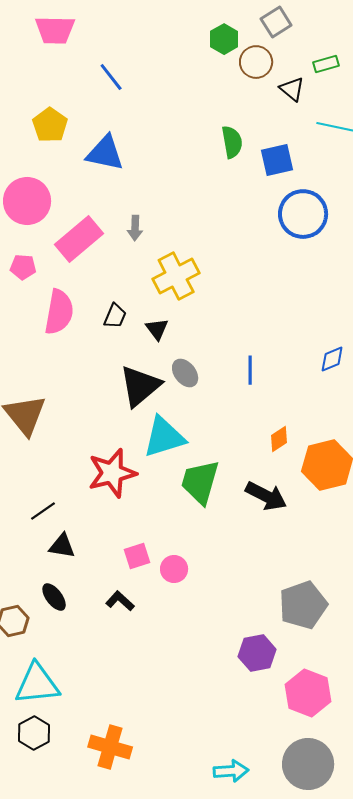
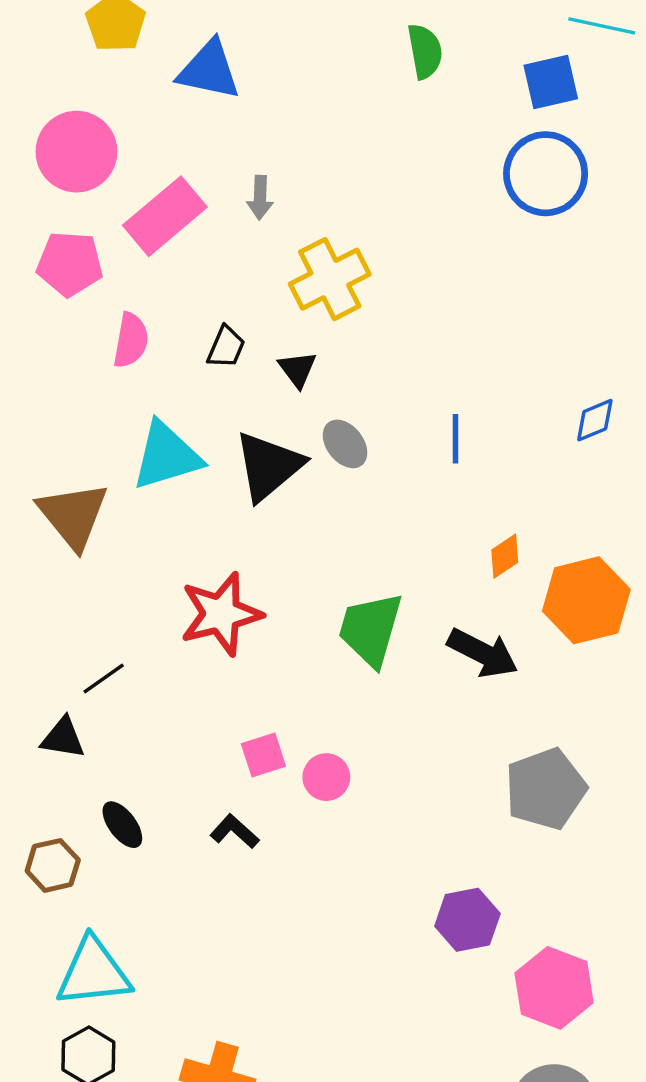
blue square: (277, 160) -> (551, 82), moved
pink pentagon: (23, 267) -> (70, 264), size x1.5
pink semicircle: (59, 312) -> (131, 340), size x0.7
cyan triangle: (164, 437) -> (167, 456), moved
black triangle: (62, 546) -> (63, 738), moved
gray pentagon: (303, 605) -> (546, 789), moved

